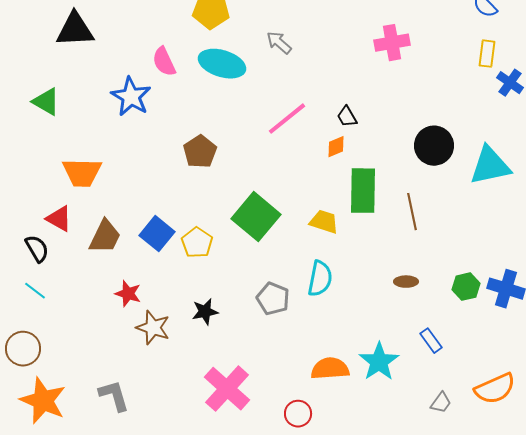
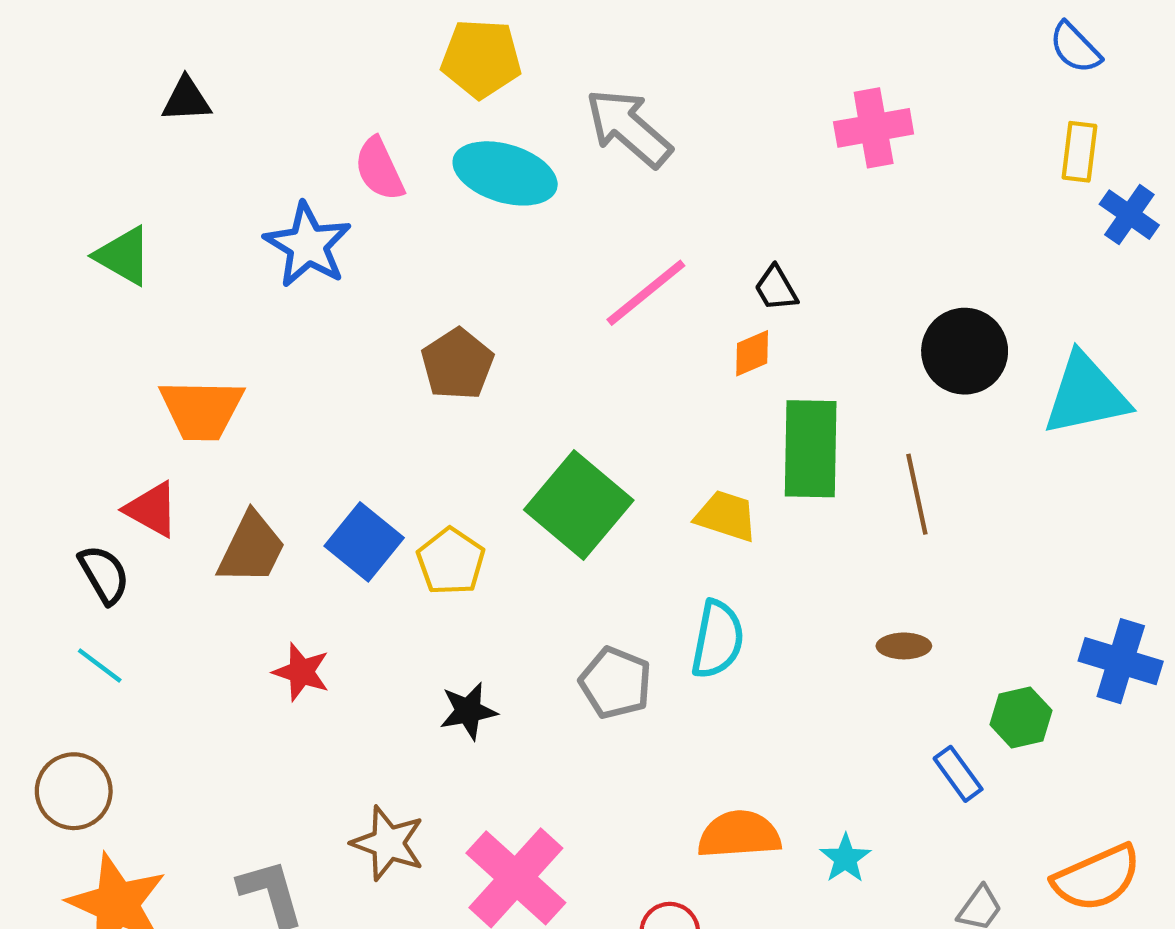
black triangle: (75, 30) -> (186, 100), size x0.6
gray arrow: (279, 43) -> (629, 128), size x1.6
green hexagon: (466, 287) -> (1021, 717), moved
brown star: (153, 328) -> (388, 843), moved
cyan star: (379, 362) -> (845, 858), moved, size x0.6

